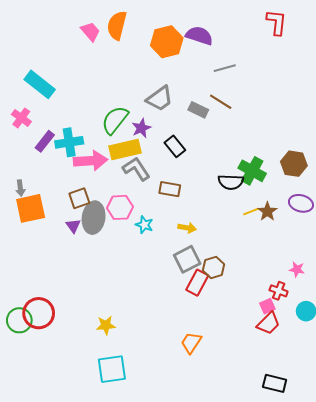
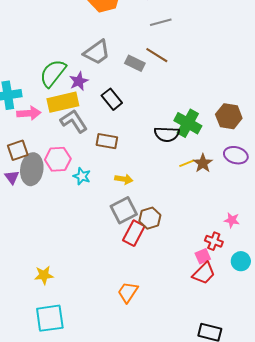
pink arrow: (90, 161) -> (29, 113), size x0.7

